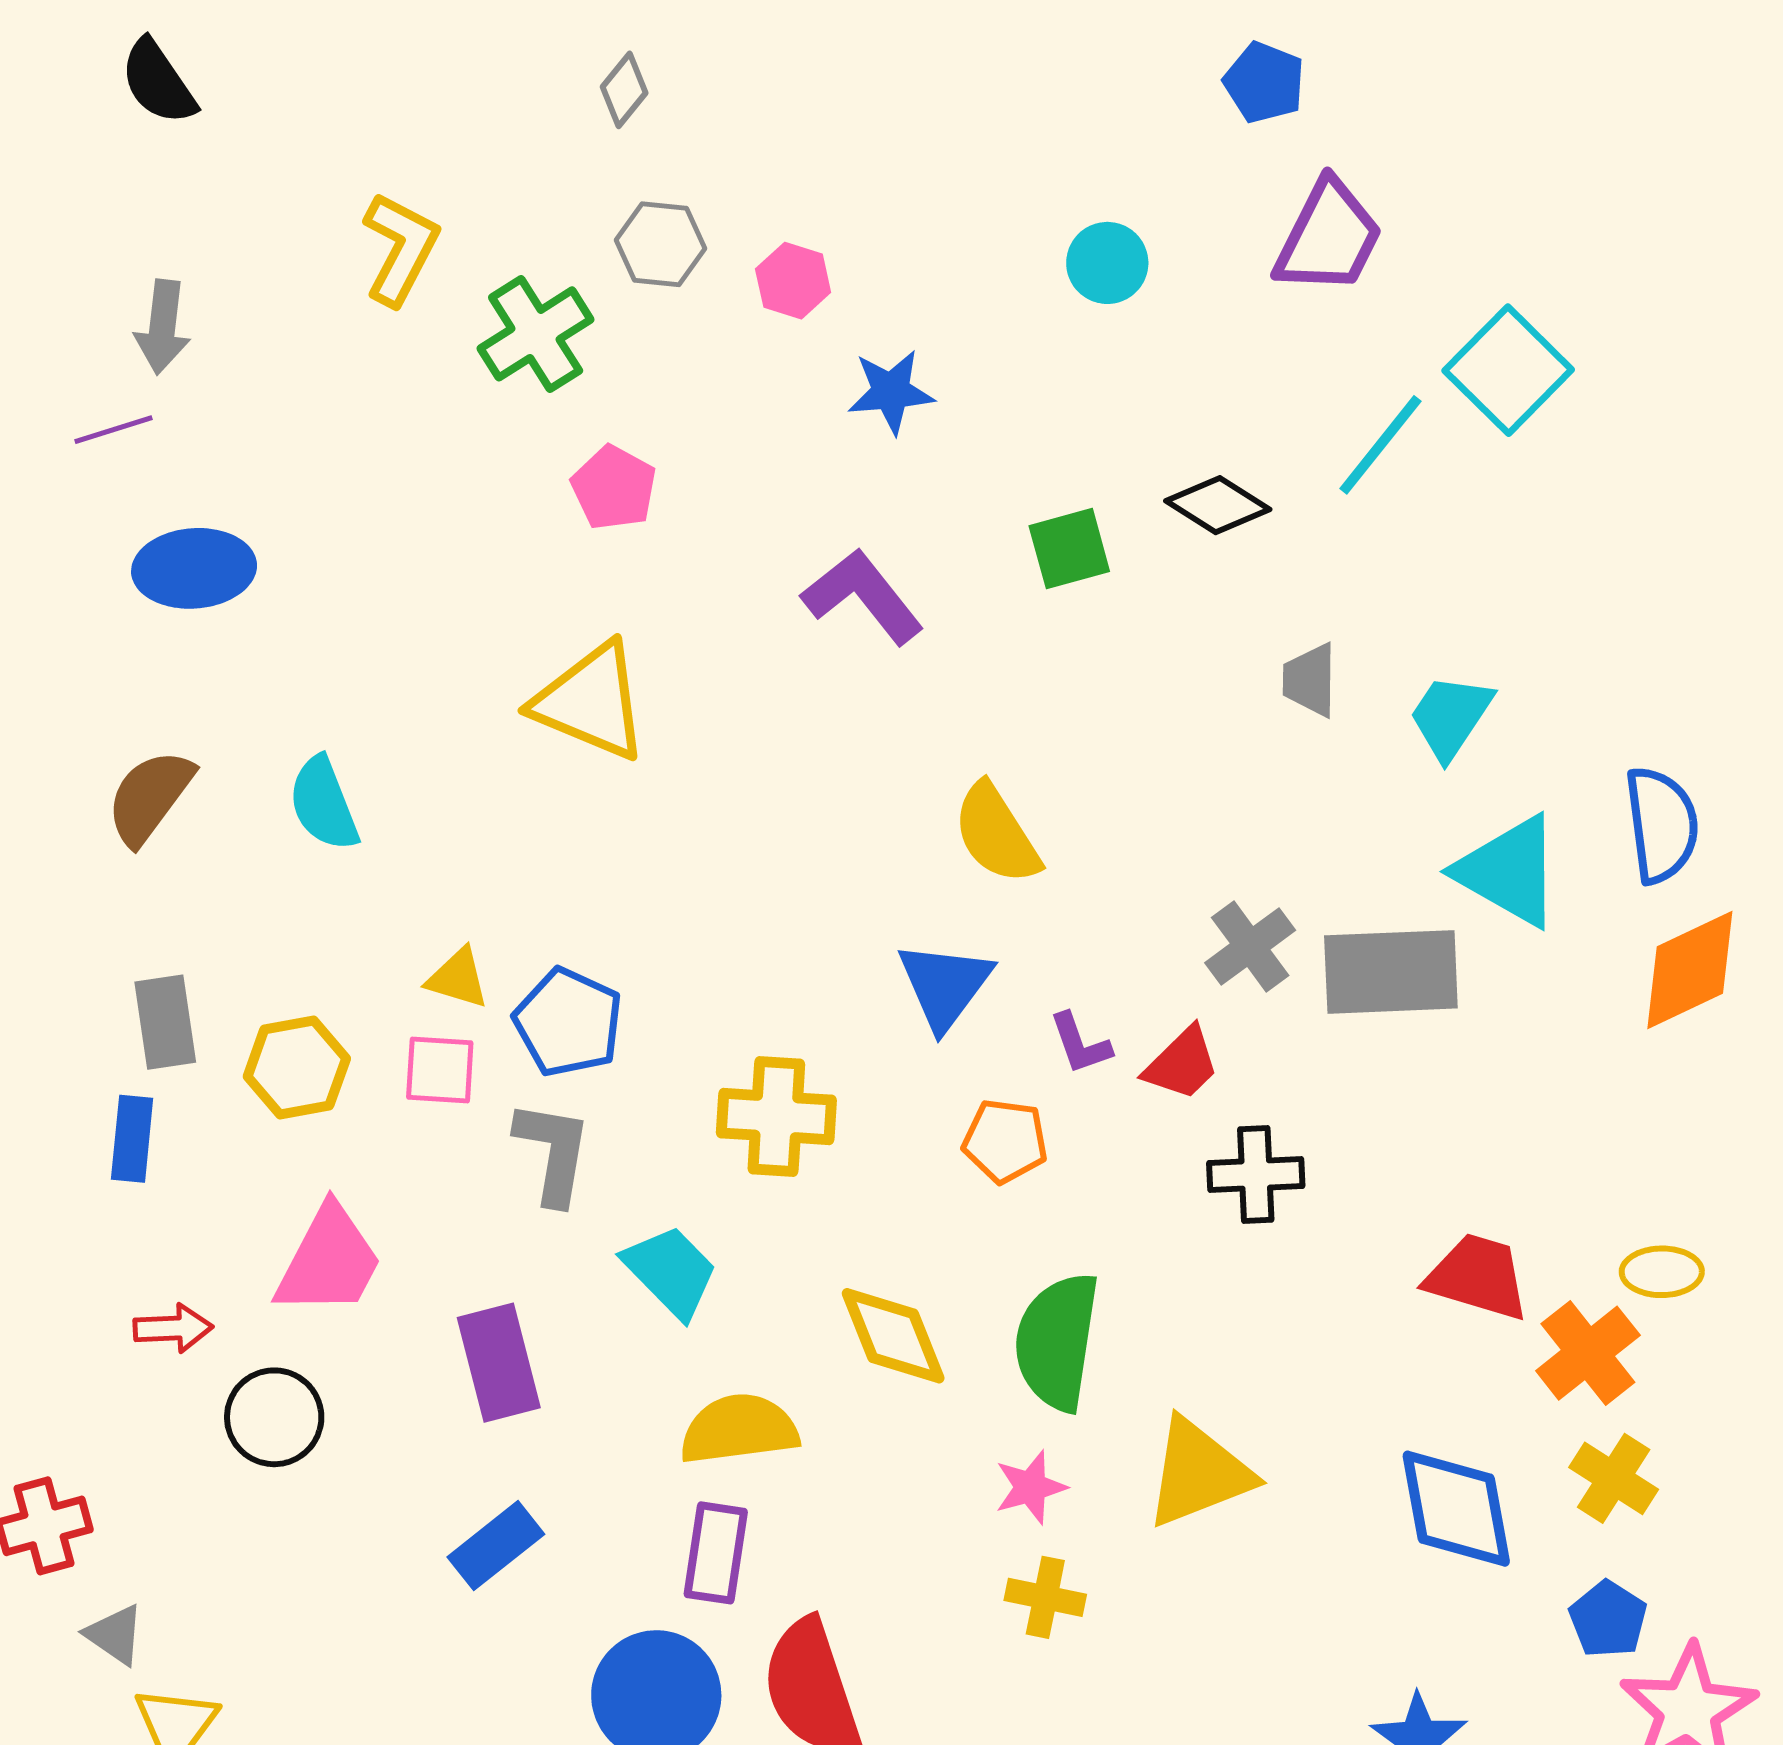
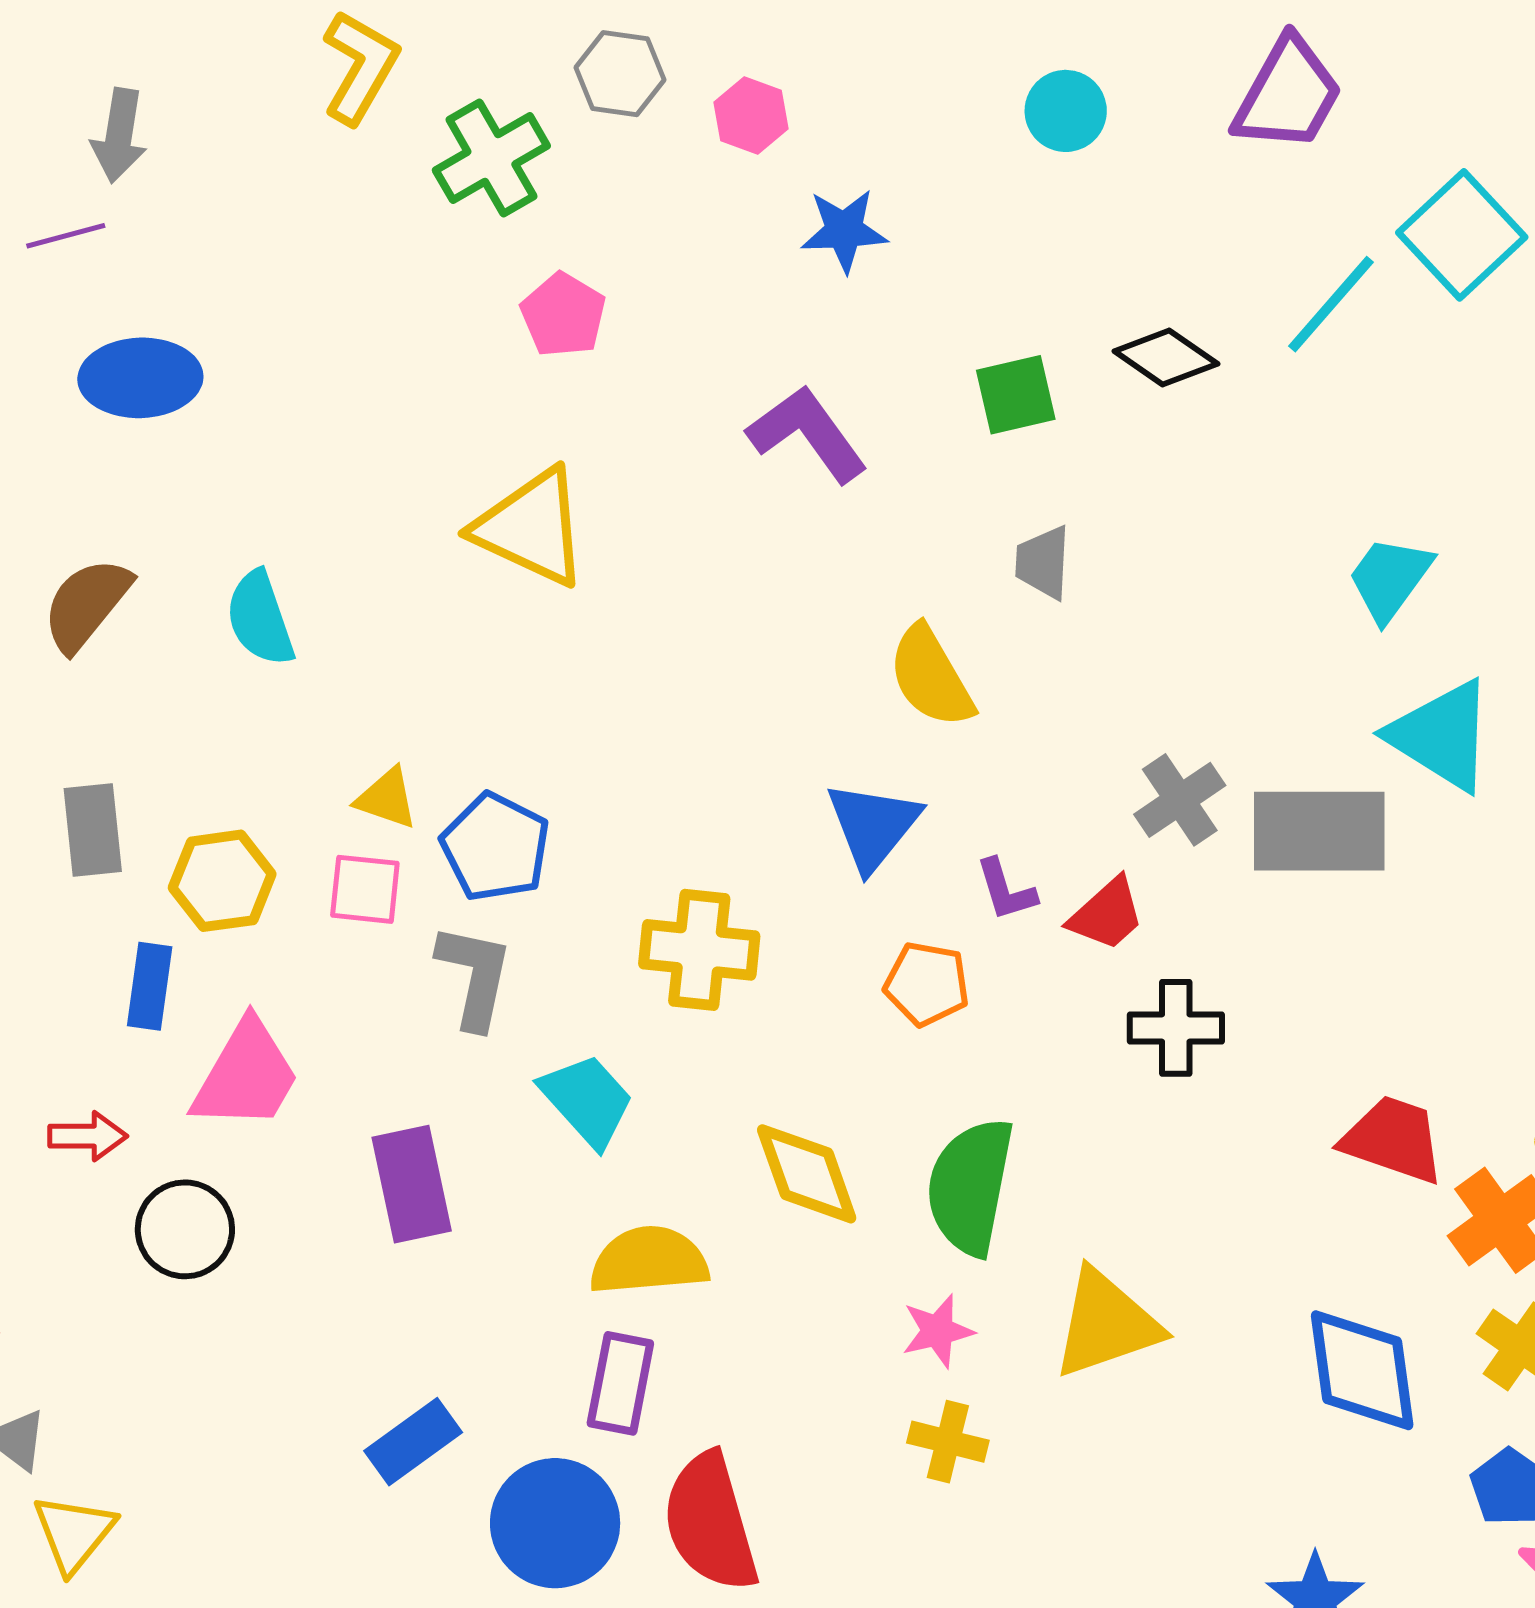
gray trapezoid: (1310, 680) -> (1043, 562), moved
blue rectangle: (132, 1139) -> (150, 986), moved
blue rectangle: (496, 1546) -> (413, 1442), moved

